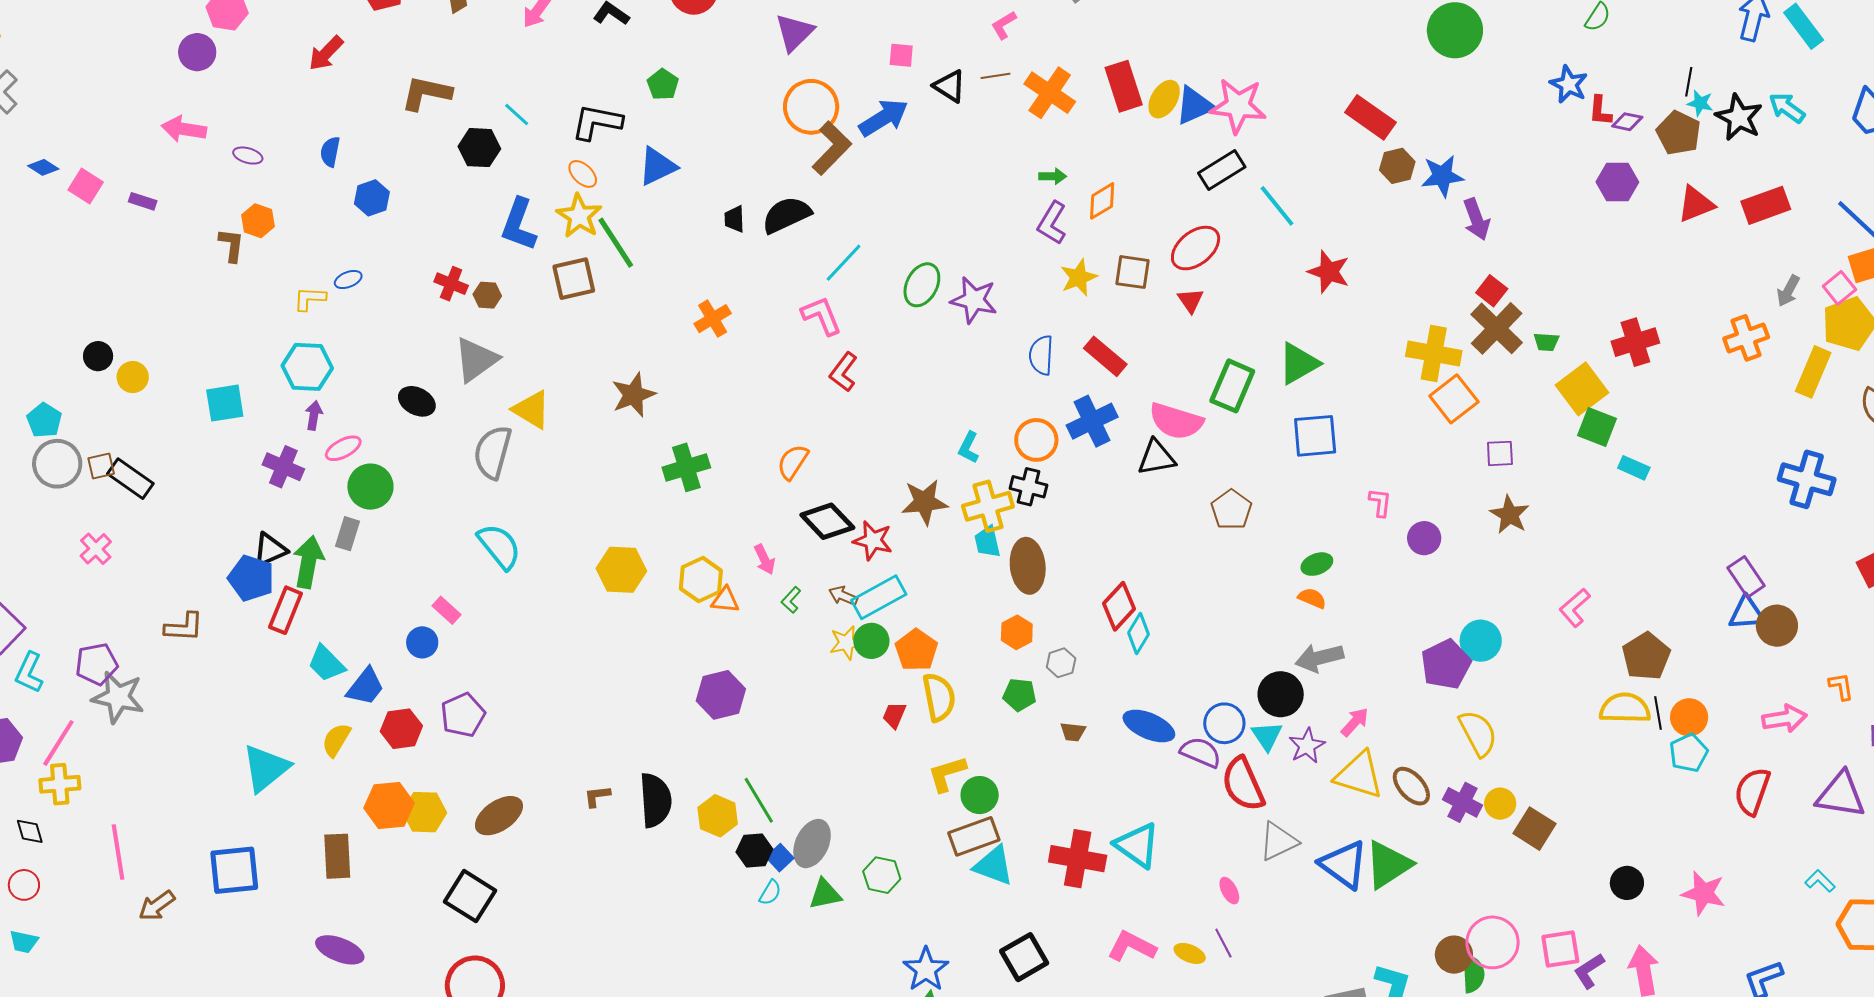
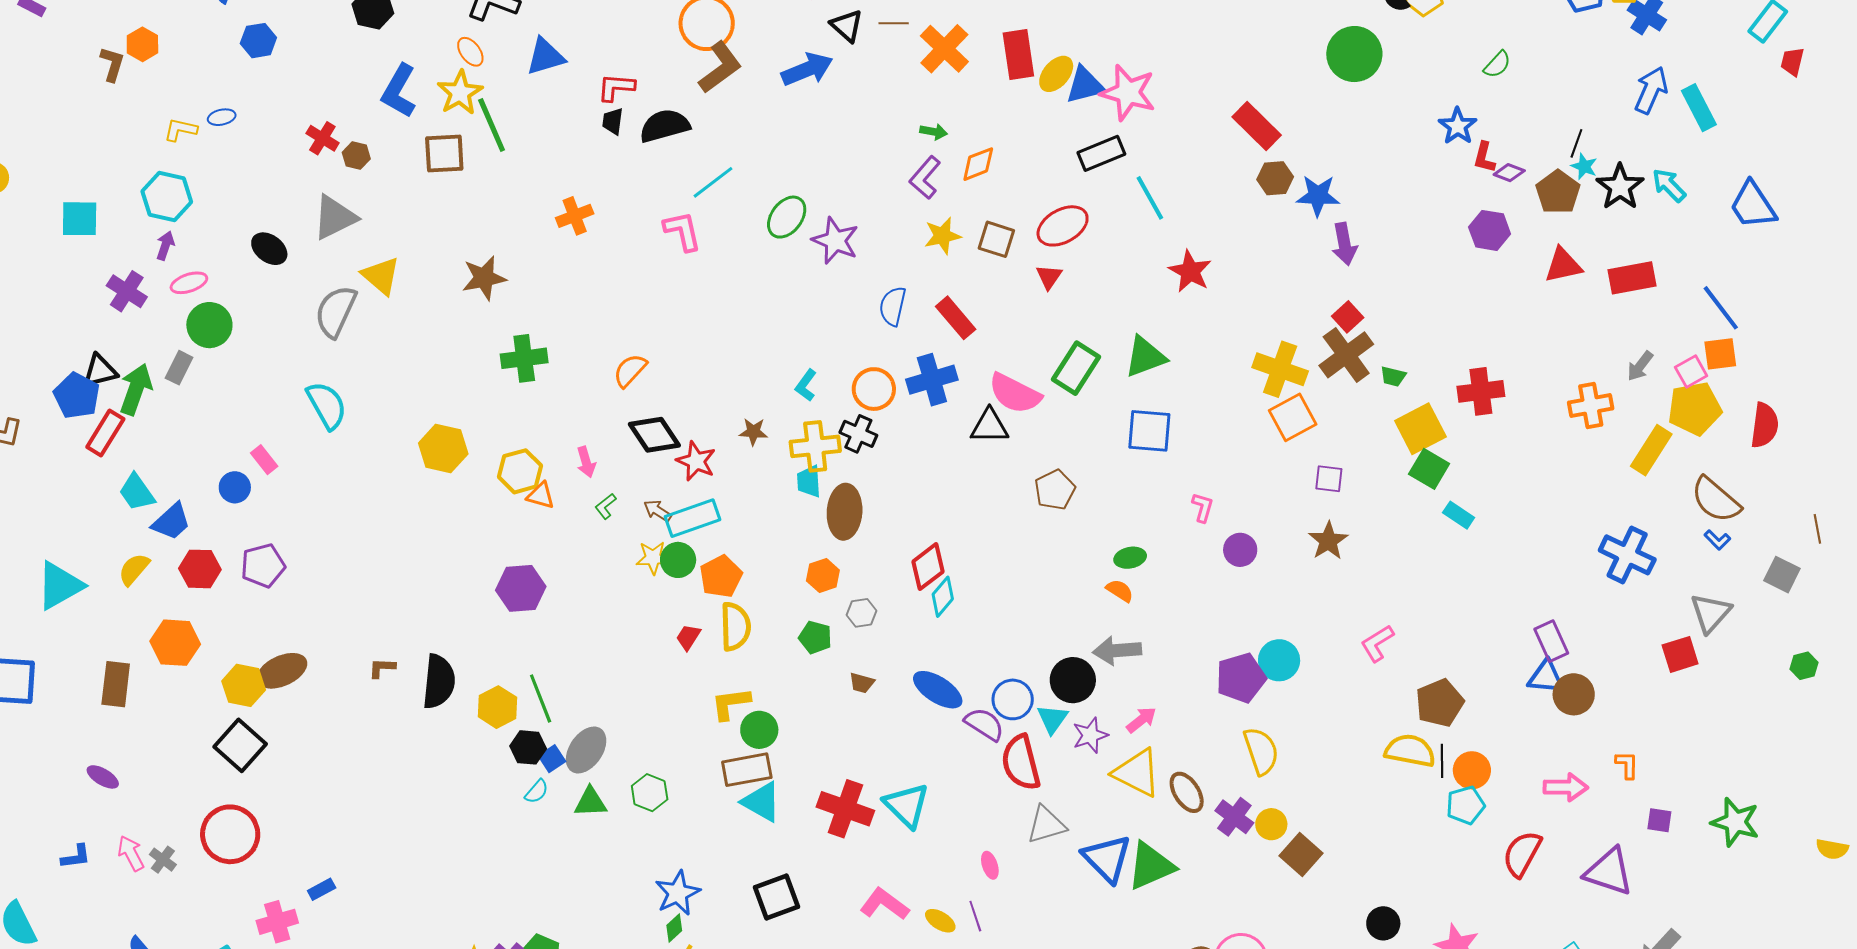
blue arrow: (884, 118) -> (807, 69), moved
red L-shape: (843, 372) -> (616, 87), moved, turned 48
brown star: (925, 502) -> (753, 432), size x0.6
yellow hexagon: (425, 812) -> (244, 685), moved
purple ellipse: (340, 950) -> (103, 777), size x0.7

